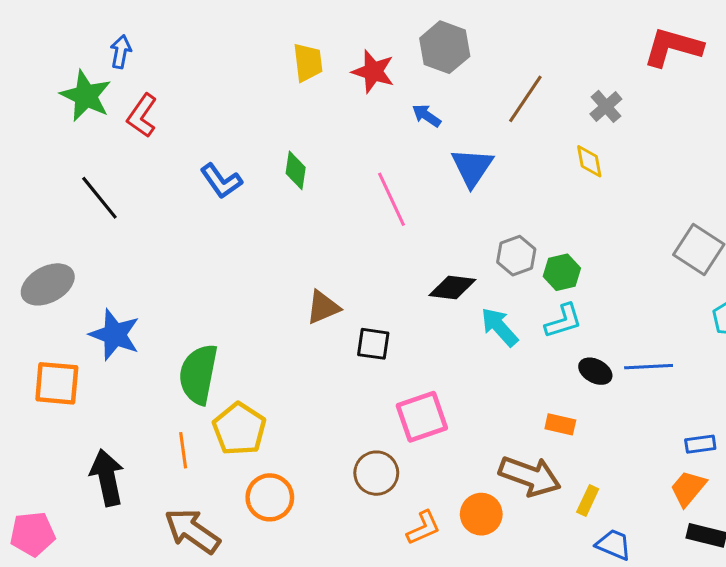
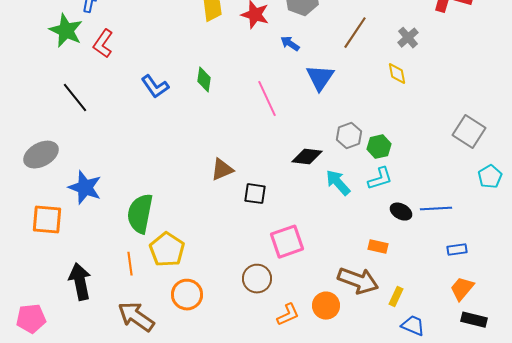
blue rectangle: (700, 444) -> (457, 250), moved

